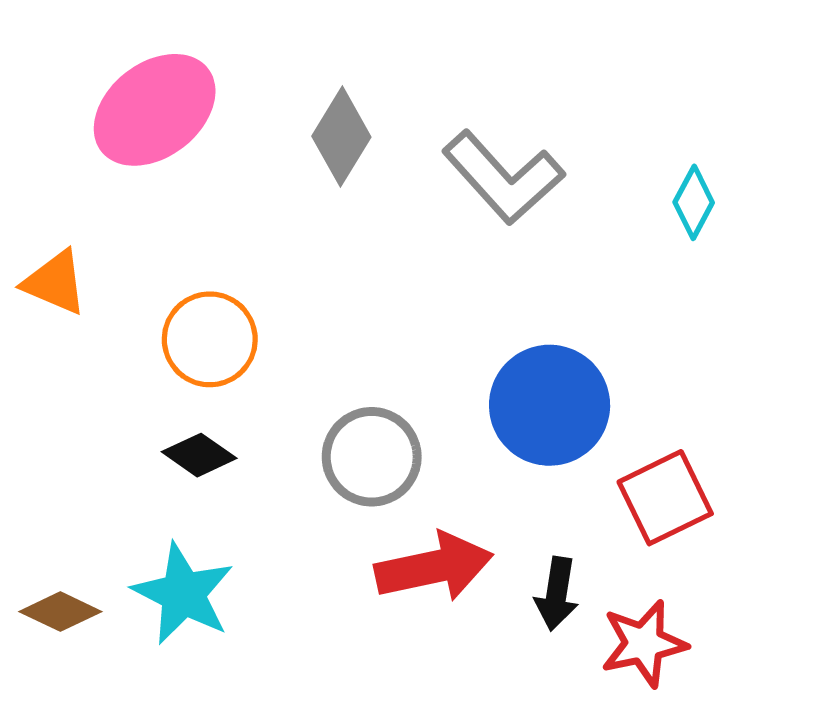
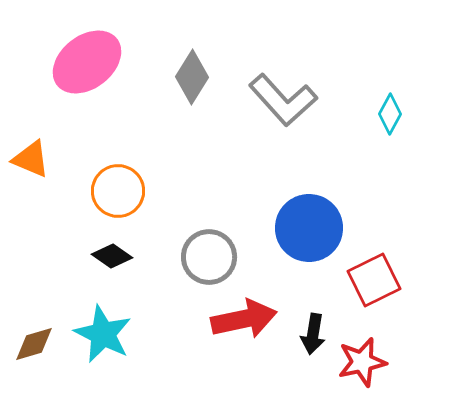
brown diamond: (60, 612) -> (34, 344), turned -42

